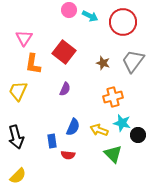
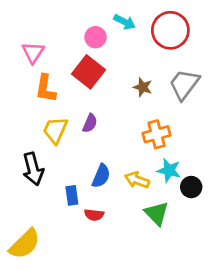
pink circle: (69, 10) -> (95, 37), moved
yellow trapezoid: (18, 91) -> (55, 130), moved
black arrow: (16, 137) -> (33, 169), moved
yellow semicircle: (18, 176) -> (25, 244), size x1.4

